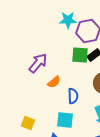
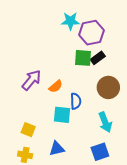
purple arrow: (38, 63) -> (31, 80), moved
cyan square: (65, 120) -> (62, 115), moved

